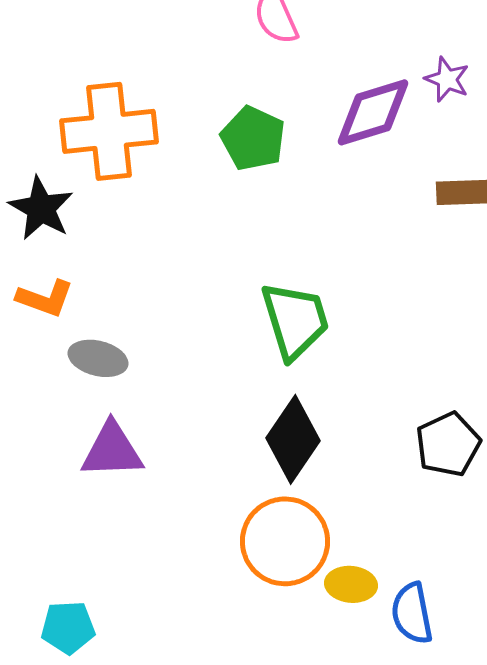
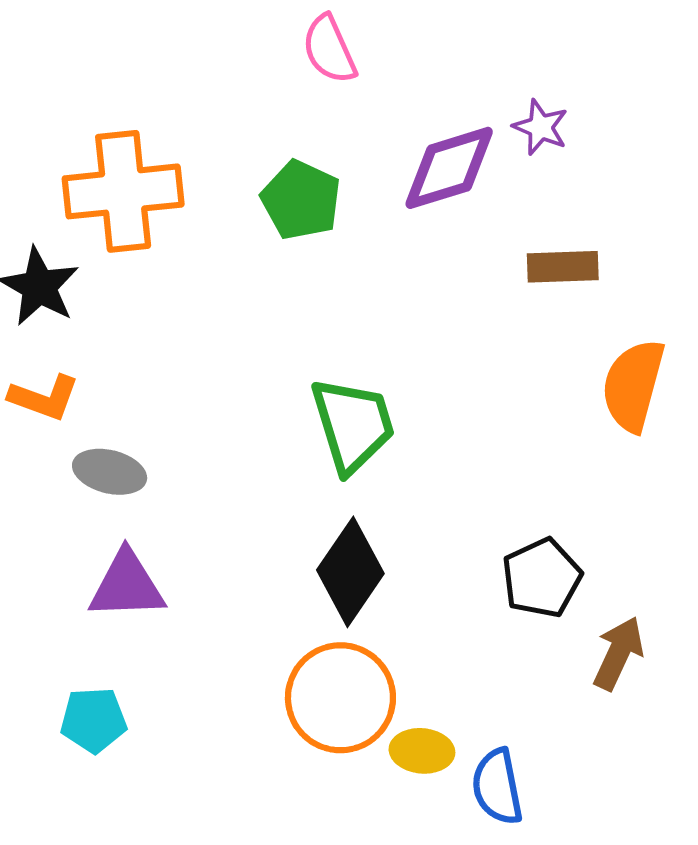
cyan pentagon: (68, 627) -> (93, 720), moved

